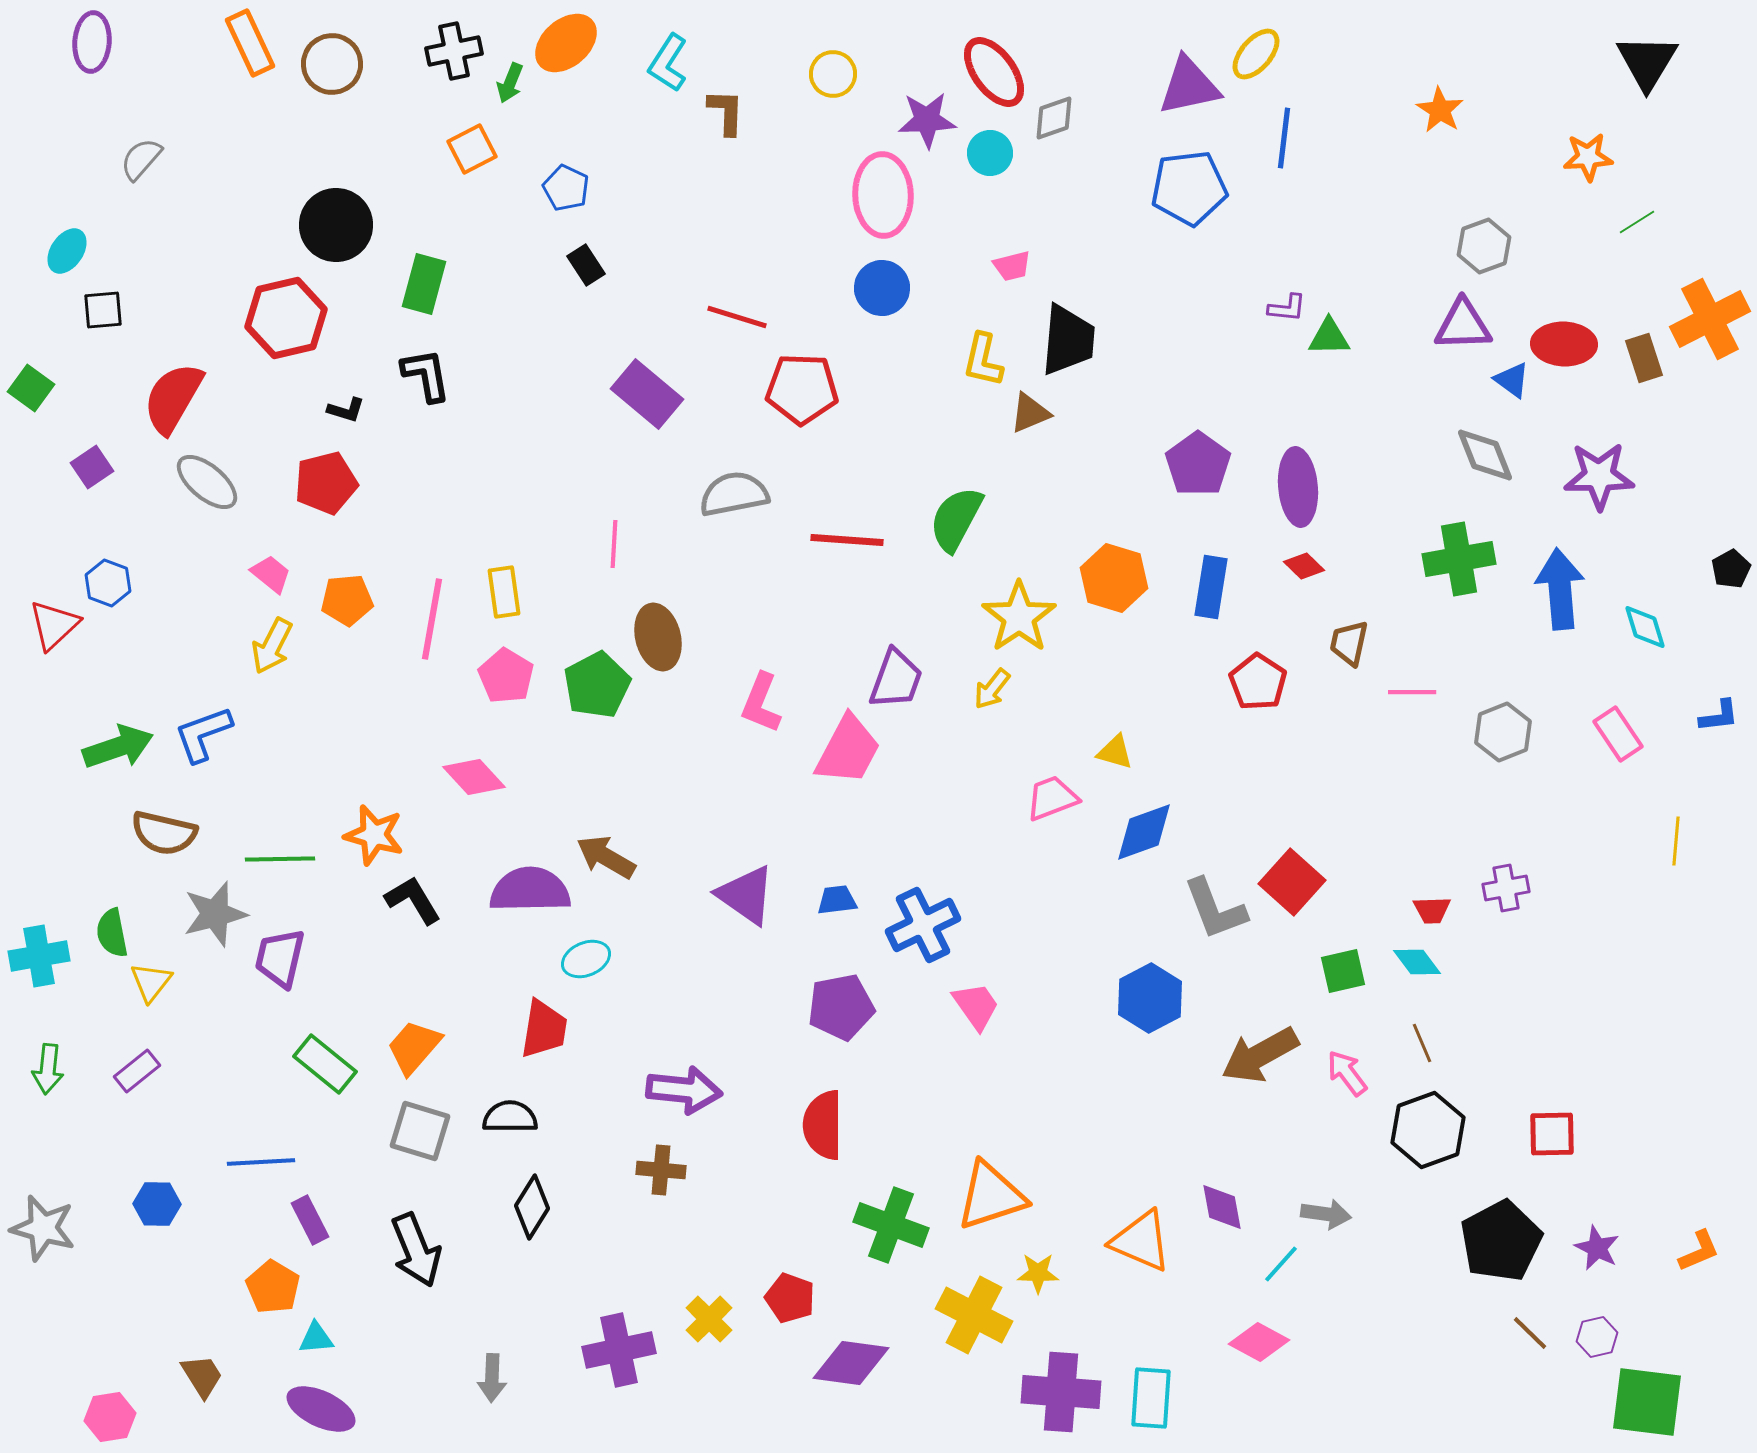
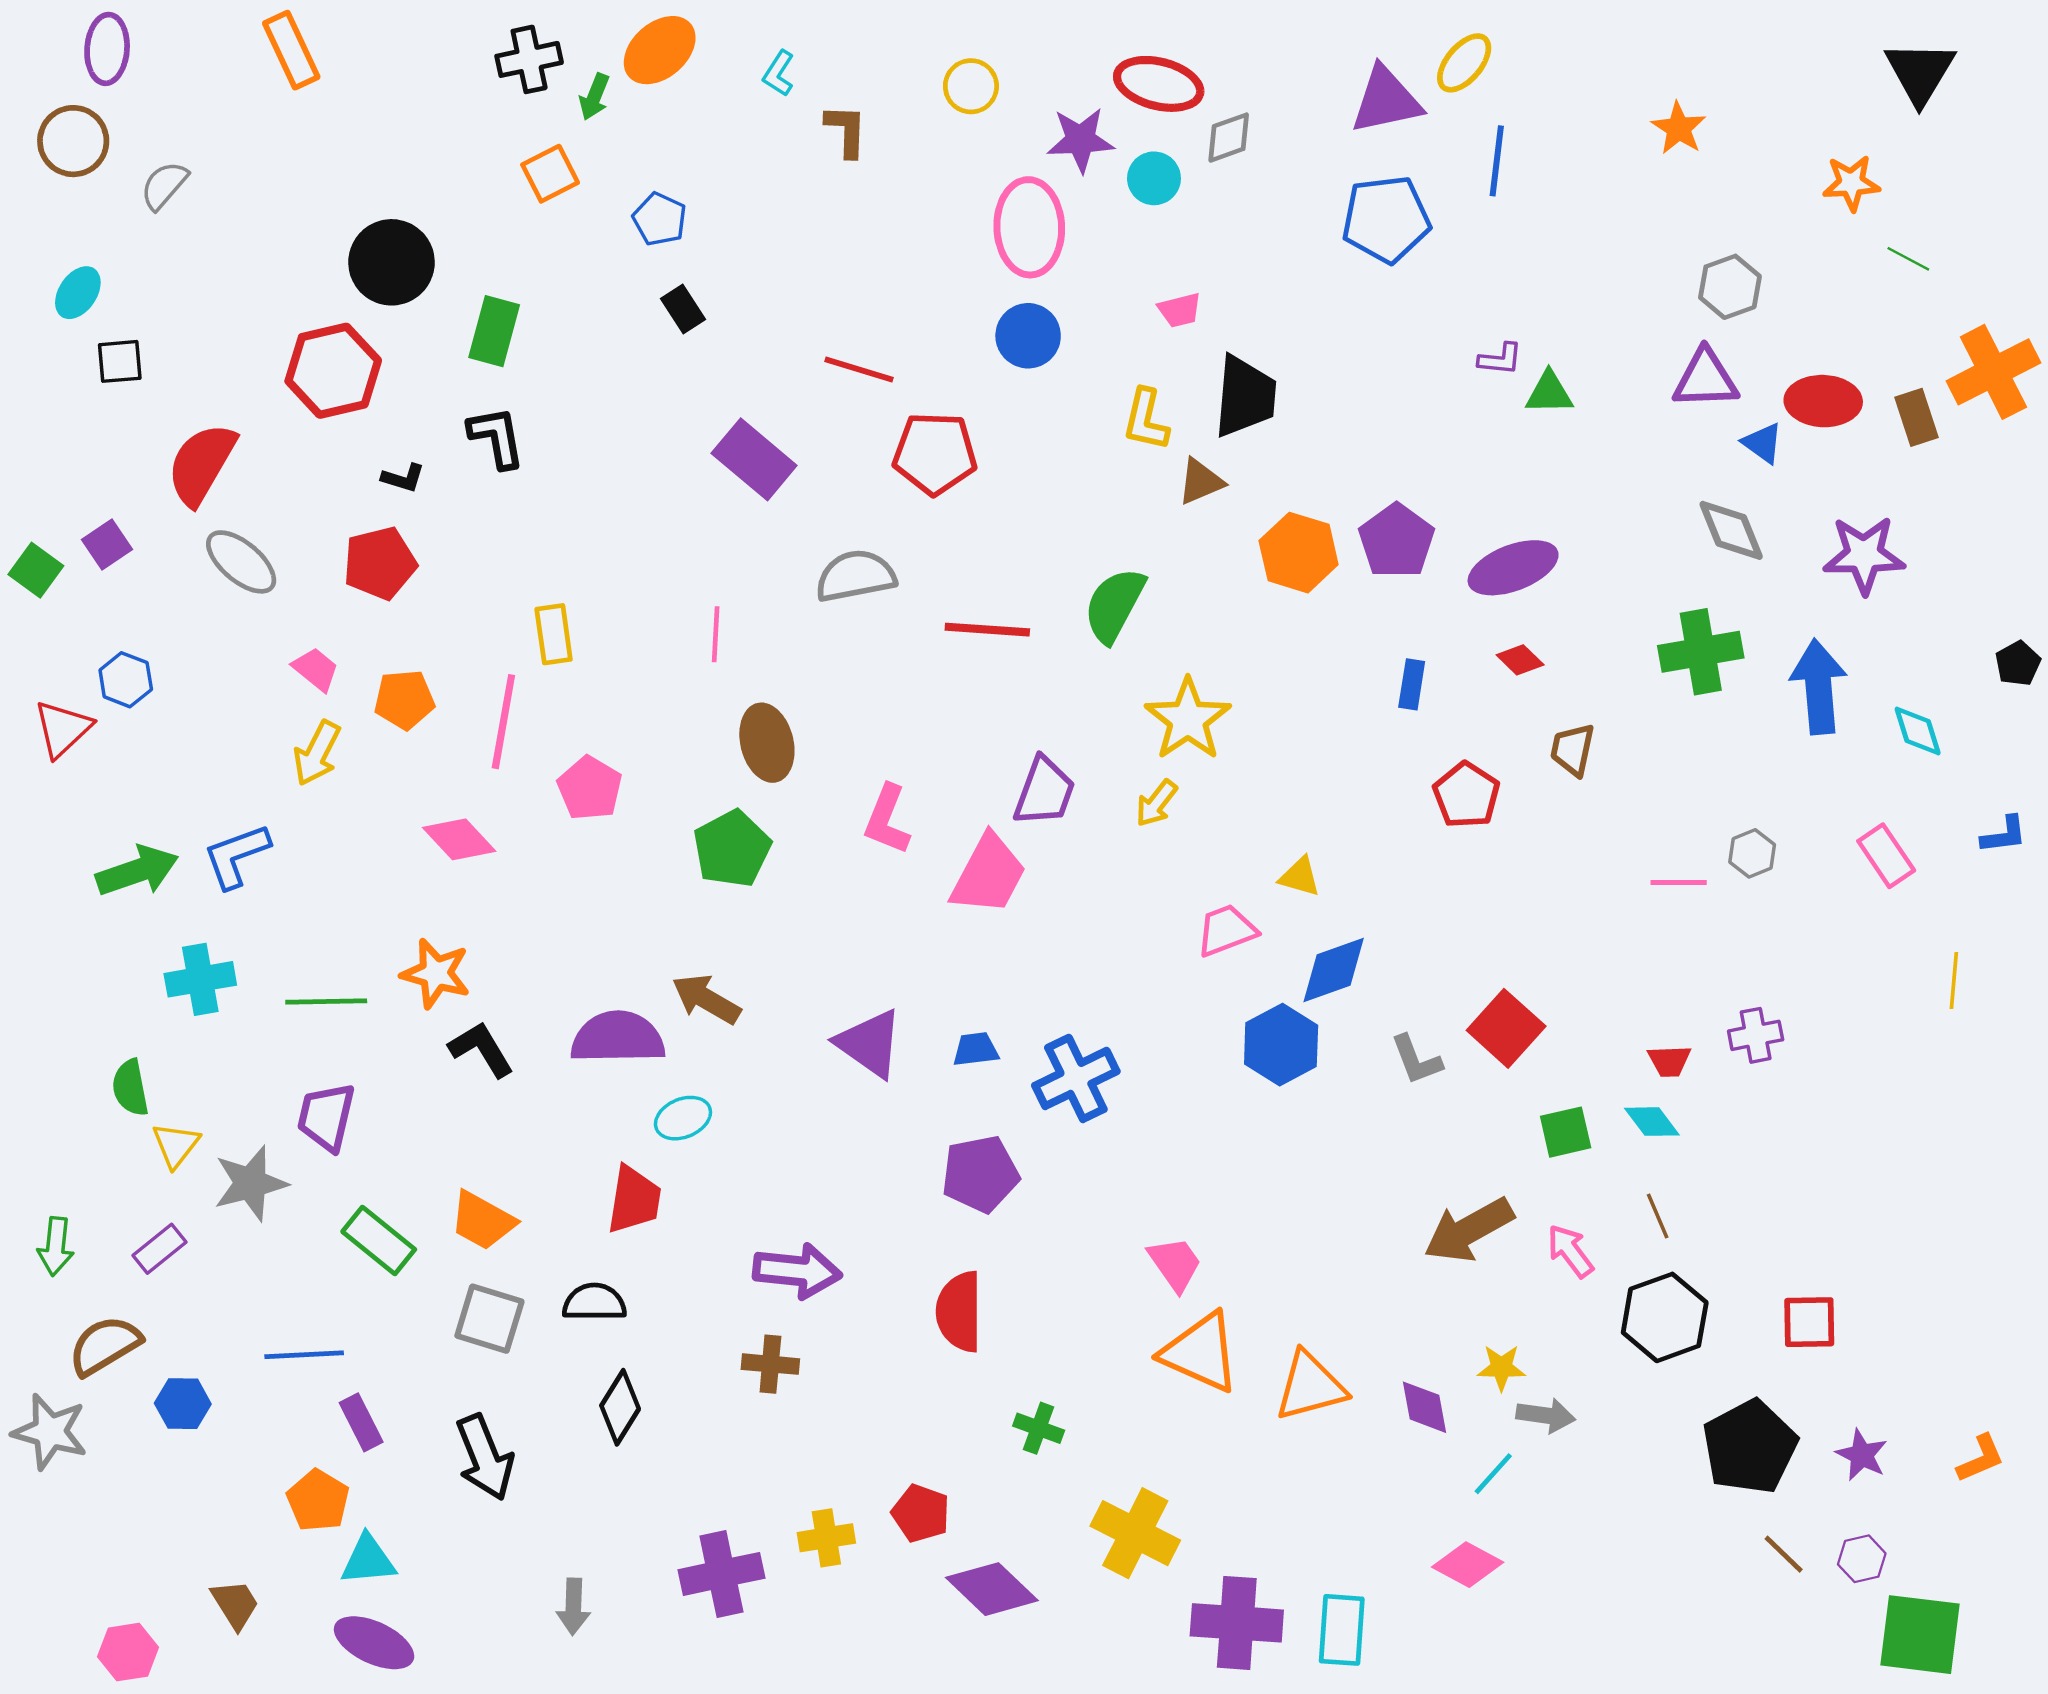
cyan L-shape: (668, 63) -> (779, 73), size x0.7
brown circle: (332, 64) -> (73, 141), moved
red ellipse: (994, 72) -> (1159, 84), turned -40
green line: (1637, 222) -> (1908, 259), turned 60
green square: (31, 388) -> (36, 570), moved
purple ellipse: (1298, 487) -> (1513, 568), turned 74
orange hexagon: (1114, 578) -> (1299, 553), moved
blue rectangle: (1211, 587) -> (1412, 684), size x0.7
yellow rectangle: (504, 592) -> (554, 634), moved
green pentagon: (597, 685) -> (732, 849), moved
pink line: (1412, 692) -> (1679, 883), moved
gray hexagon: (1503, 732) -> (1752, 853), size x0.7
pink diamond: (474, 777) -> (459, 839), moved
brown semicircle: (164, 833) -> (105, 1345), moved, turned 136
gray L-shape: (1215, 909) -> (1416, 1060), size x0.7
gray star: (215, 914) -> (250, 1183), moved
cyan cross: (39, 956) -> (200, 979), moved
blue hexagon: (1150, 998) -> (1281, 1045), moved
pink trapezoid: (976, 1006) -> (1175, 1264), moved
orange trapezoid: (414, 1047) -> (482, 1221), turned -102
orange triangle: (991, 1196) -> (1201, 1352), moved, turned 42
green cross: (891, 1225) -> (1039, 1428), size x0.6
orange triangle: (1141, 1241) -> (1310, 1386), moved, turned -38
yellow star: (1038, 1273) -> (1501, 1368), moved
yellow cross: (709, 1319) -> (826, 1538), turned 36
cyan triangle: (316, 1338) -> (368, 1560), size x1.4
purple diamond: (851, 1363) -> (992, 1589), turned 36

